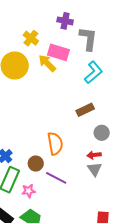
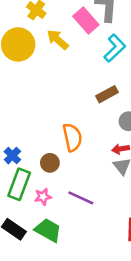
pink rectangle: (58, 52) -> (86, 21), moved, turned 35
purple line: (56, 178) -> (81, 198), moved

